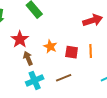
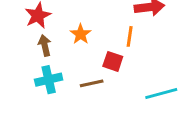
orange line: (91, 51) -> (130, 36), moved
red square: (72, 52) -> (113, 61), moved

